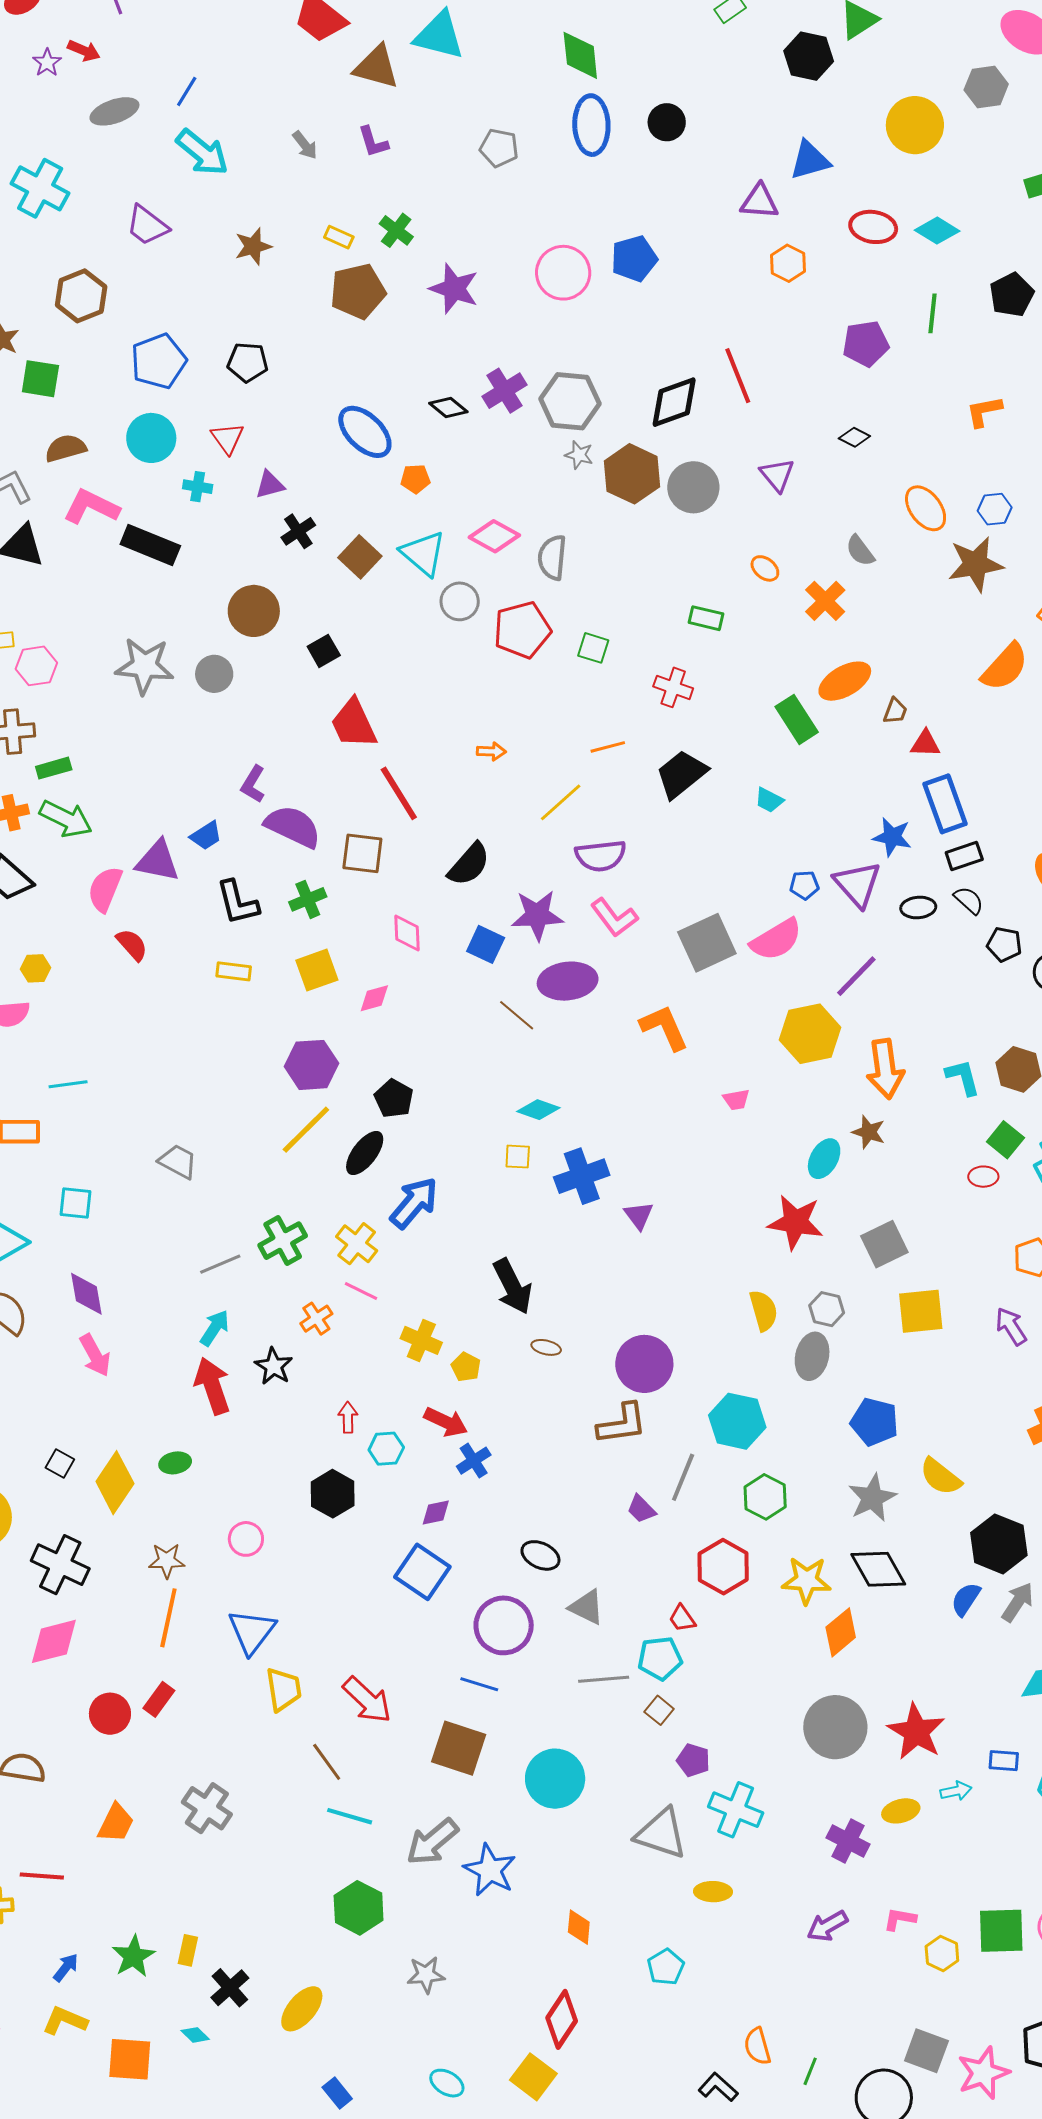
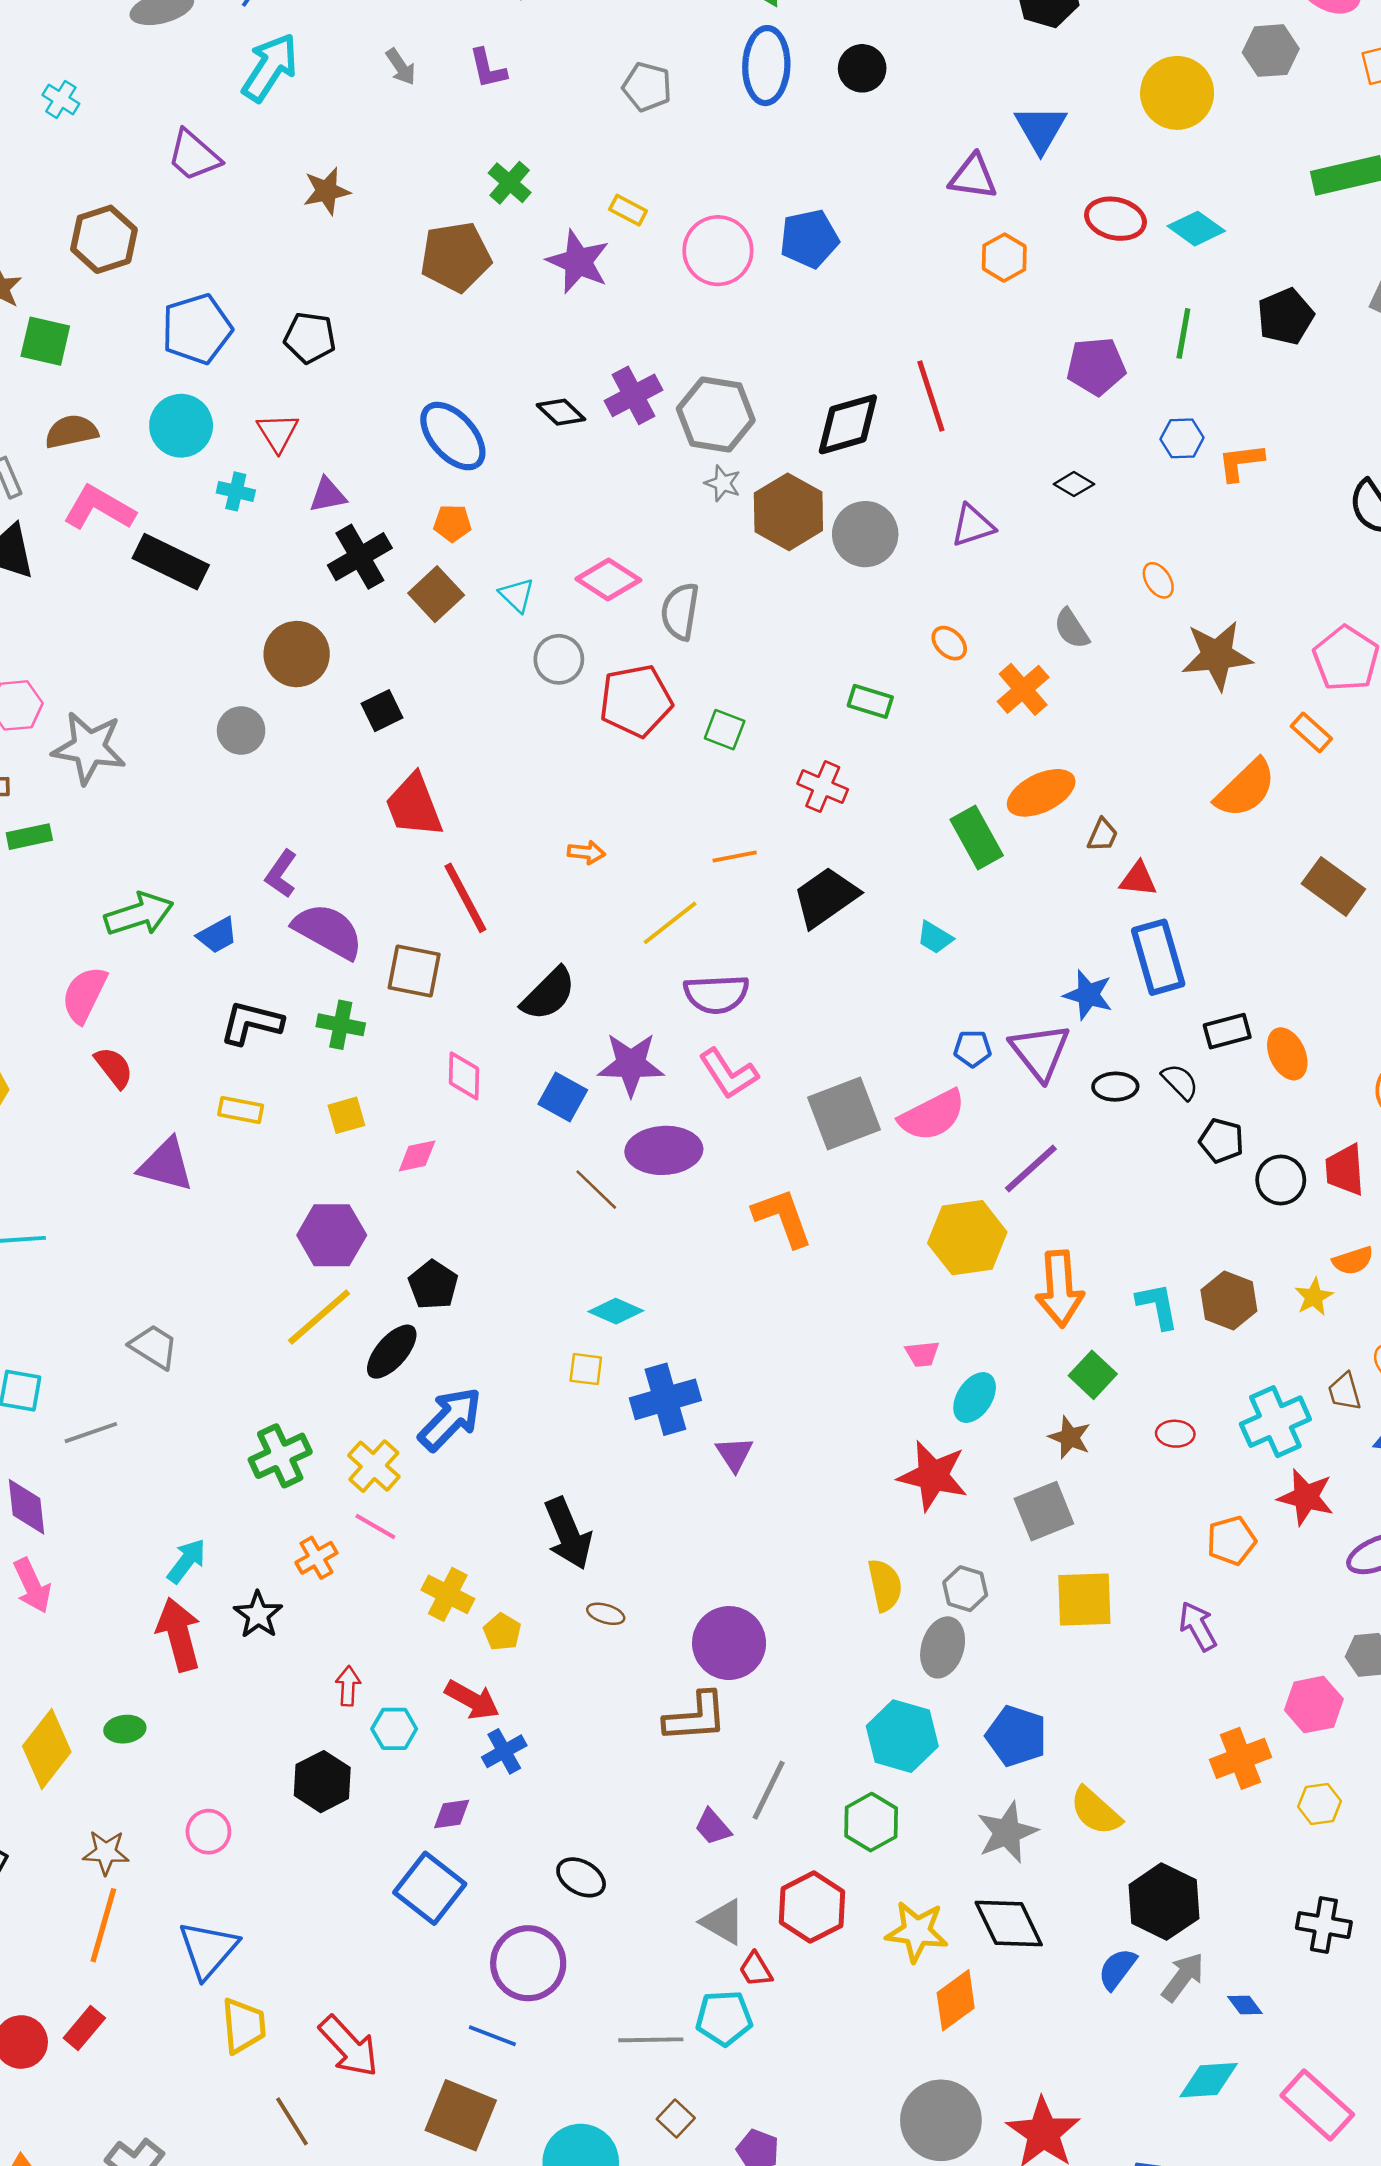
cyan arrow: (202, 152) -> (270, 67), turned -100
blue triangle: (810, 160) -> (1041, 129), turned -48
cyan cross: (40, 188) -> (61, 99), size x0.5
yellow rectangle: (339, 237) -> (628, 210), moved
purple triangle: (777, 475) -> (973, 525), turned 48
orange pentagon: (415, 479) -> (452, 523), moved
orange ellipse: (926, 508) -> (1158, 580), size x0.6
blue hexagon: (995, 509) -> (1182, 438), moved
black cross: (298, 531) -> (360, 557), size x1.4
cyan triangle: (423, 553) -> (517, 595), size x0.6
gray star: (145, 666) -> (89, 748), moved
green arrow: (66, 819) -> (139, 914), moved, turned -48
black rectangle: (964, 856) -> (1227, 1031), moved
purple triangle: (158, 861) -> (166, 1165), moved
green cross: (308, 899) -> (341, 1025), turned 30
black L-shape: (237, 902) -> (251, 1023), turned 114
yellow square: (317, 970) -> (346, 1115), size x0.7
pink trapezoid: (736, 1100) -> (922, 1354), moved
brown star: (869, 1132) -> (1070, 1437), moved
green square: (1005, 1140) -> (1093, 1375), moved
gray line: (220, 1264) -> (91, 1433), moved
cyan hexagon: (737, 1421) -> (902, 1736), moved
gray triangle: (587, 1607) -> (723, 1922), moved
brown square: (659, 1710) -> (676, 2119), moved

